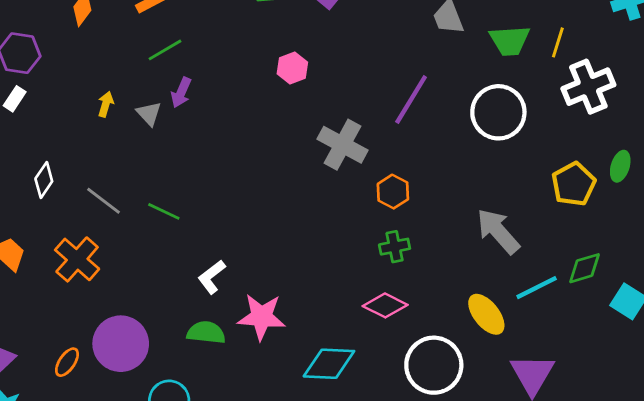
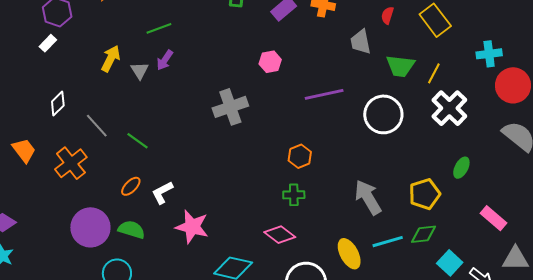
pink hexagon: (292, 68) -> (270, 62), moved
white cross: (588, 87) -> (449, 108), turned -33
purple line: (411, 100) -> (324, 94), turned 36
yellow arrow: (106, 104) -> (111, 59), size x1.5
gray cross: (342, 145) -> (230, 107), moved, turned 32
yellow pentagon: (574, 184) -> (425, 194), moved
green semicircle: (206, 333) -> (131, 230), moved
orange ellipse: (67, 362) -> (131, 186), moved

